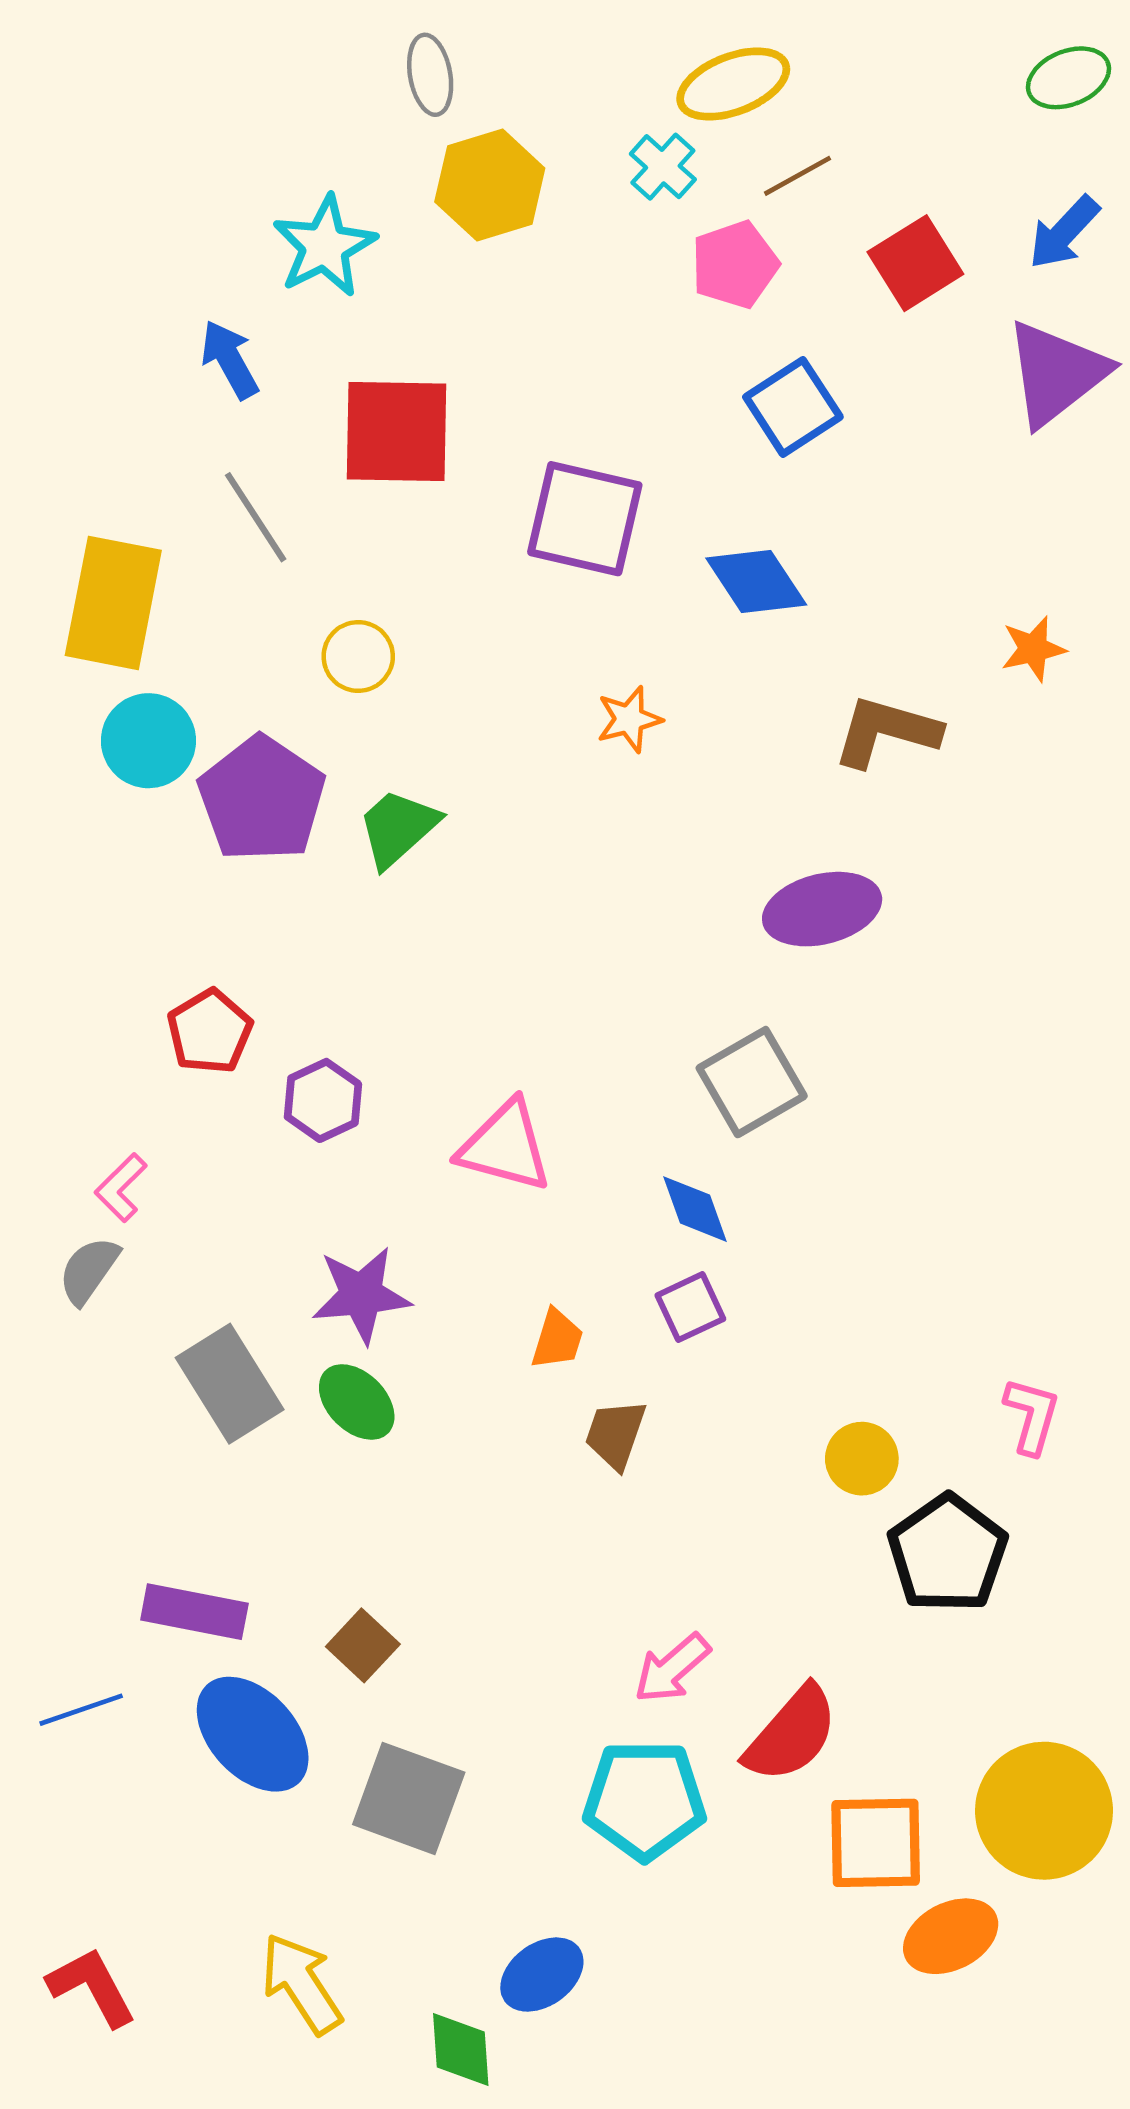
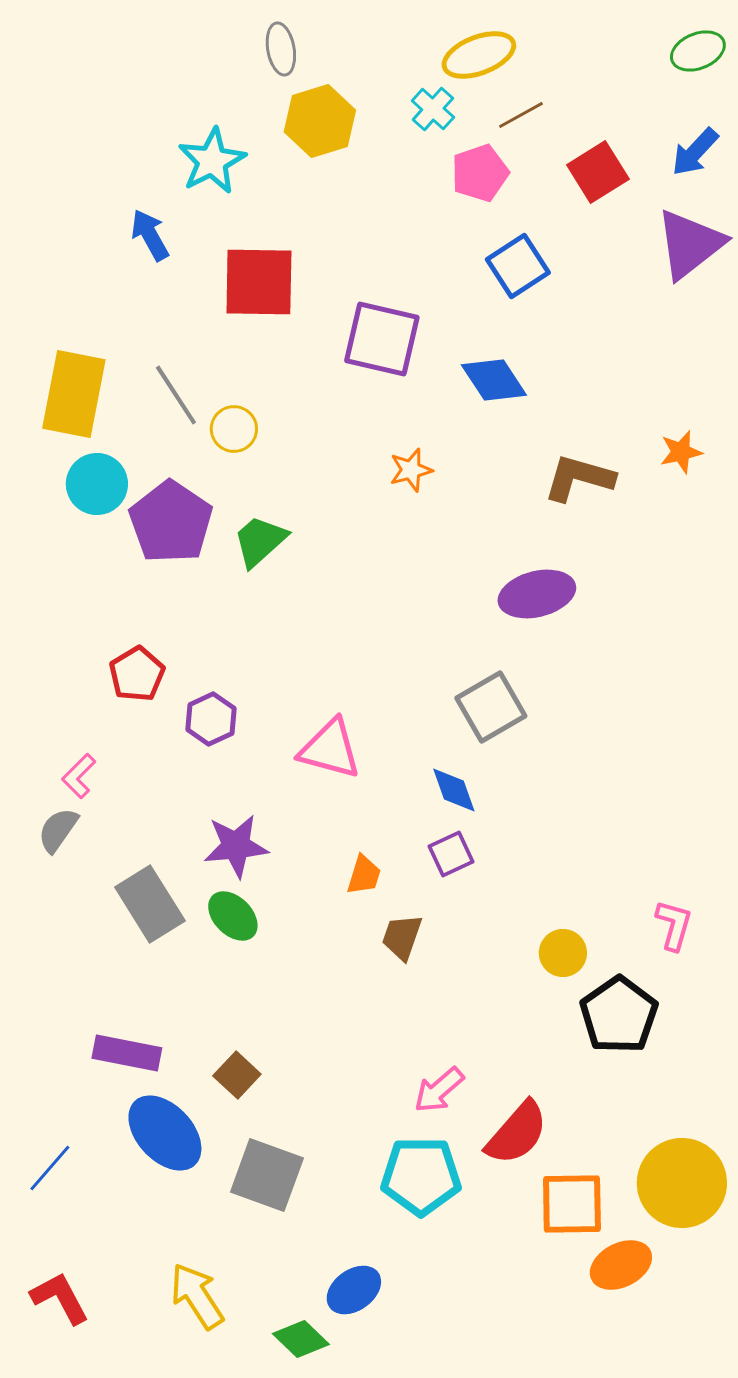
gray line: (256, 517) -> (176, 395), moved
orange star: (1033, 649) -> (681, 452), moved
blue line: (81, 1710) -> (50, 1168), moved, turned -30
green diamond: (461, 2050) -> (301, 1339), turned -42

